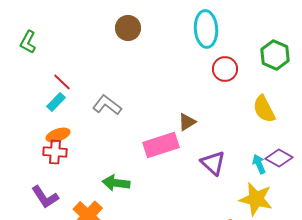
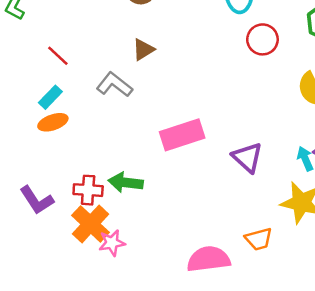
cyan rectangle: (56, 102) -> (50, 97), moved
brown triangle: (187, 122) -> (143, 49), moved
red cross: (55, 152) -> (88, 190), moved

